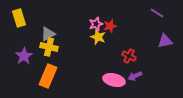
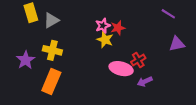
yellow rectangle: (19, 18) -> (31, 13), moved
gray triangle: (48, 34) -> (51, 20), moved
red cross: (129, 56) -> (138, 60), turned 32
pink ellipse: (114, 80) -> (121, 69), moved

